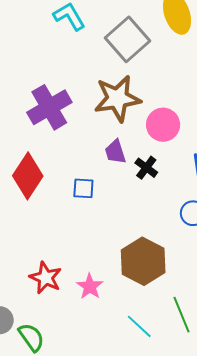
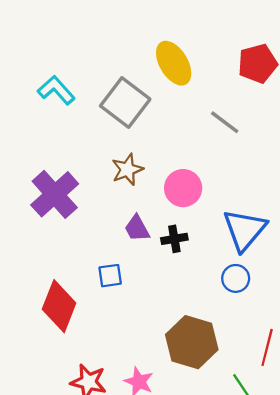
brown star: (117, 98) -> (127, 170), size x0.6
black cross: (146, 168) -> (174, 239), turned -35
red diamond: (28, 176) -> (59, 306), moved

